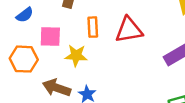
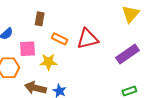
orange rectangle: (93, 27) -> (60, 39), turned -56

